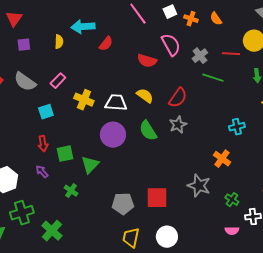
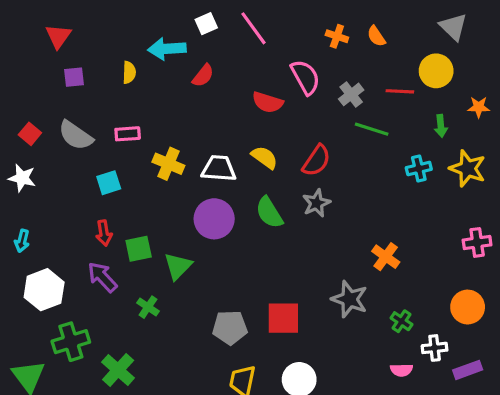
white square: (170, 12) -> (206, 24), moved
pink rectangle: (58, 81) -> (128, 134), turned 42
cyan cross: (237, 127) -> (419, 168), moved
purple arrow: (42, 172) -> (102, 277), size x1.5

